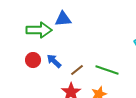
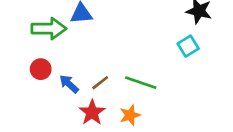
blue arrow: (54, 61) -> (69, 84), moved

